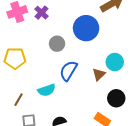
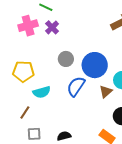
blue circle: (86, 28) -> (95, 65), moved
cyan semicircle: (47, 90) -> (42, 92), moved

